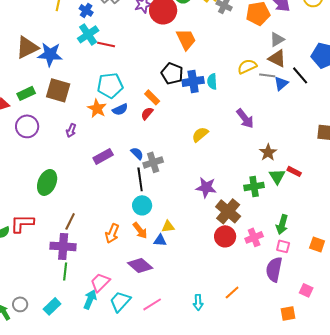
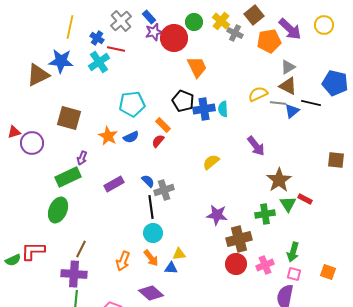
red line: (106, 44) -> (116, 49), moved
blue star: (50, 54) -> (61, 61), moved
black line: (300, 75) -> (311, 103), turned -36
cyan pentagon: (110, 85) -> (132, 104), moved
green rectangle: (26, 93) -> (68, 177), moved, size x1.4
purple circle: (27, 126) -> (32, 143), moved
brown star: (268, 152) -> (279, 180), size x1.4
brown cross: (228, 211) -> (239, 239), turned 35

